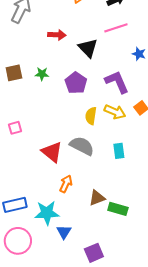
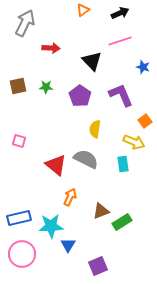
red arrow: (57, 35) -> (51, 48), moved
yellow arrow: (115, 112) -> (134, 142), moved
pink square: (15, 128) -> (19, 141), turned 32
green rectangle: (118, 209) -> (122, 222), turned -48

